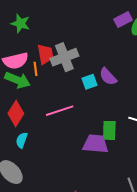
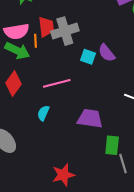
cyan square: (90, 82) -> (88, 57), turned 35
green rectangle: (109, 130) -> (112, 145), moved
cyan semicircle: (22, 140) -> (43, 113), moved

